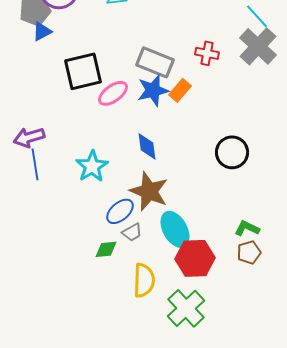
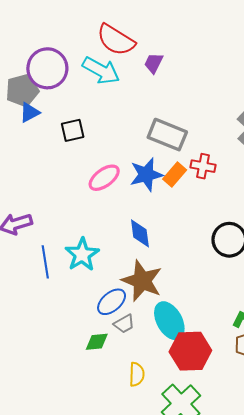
red cross: (207, 53) -> (203, 166), moved
gray rectangle: (155, 62) -> (167, 135), moved
black square: (83, 71) -> (73, 130), moved, size x0.6
blue line: (35, 164) -> (45, 262), moved
yellow semicircle: (144, 280) -> (137, 374), size x0.7

